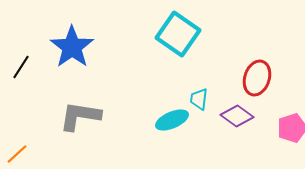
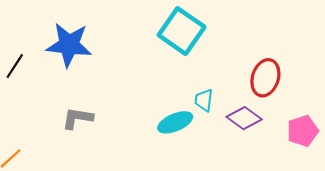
blue star: (72, 47) -> (69, 45), turned -30
gray L-shape: (80, 116) -> (77, 118), size x0.7

